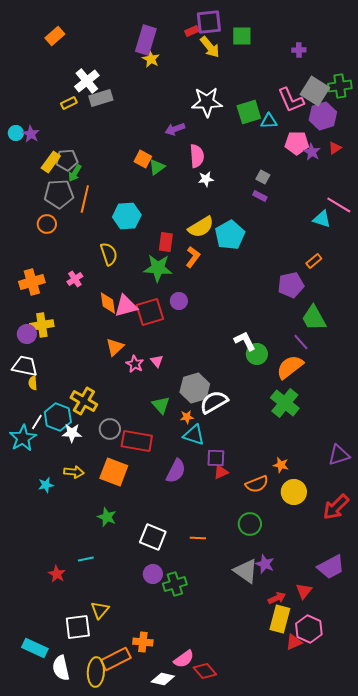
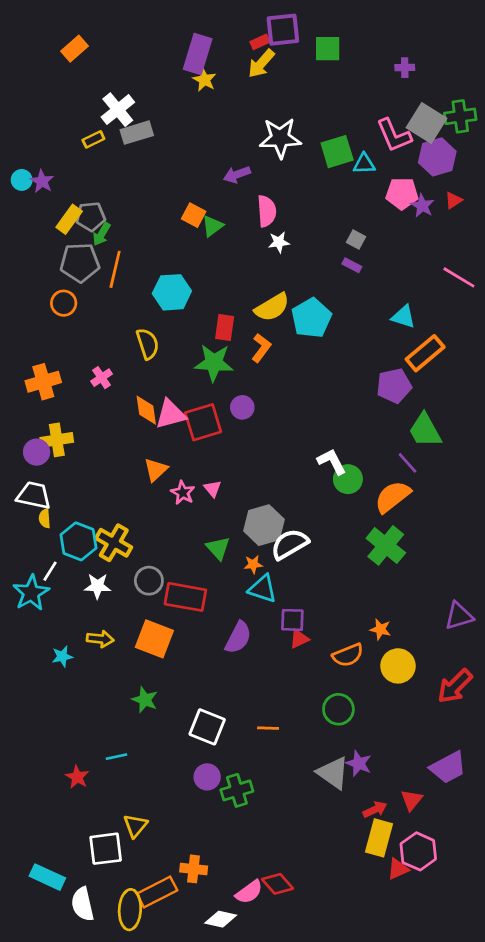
yellow arrow: (210, 47) -> (261, 64), moved, turned 80
cyan triangle: (322, 219) -> (403, 317), moved
orange rectangle: (314, 261) -> (425, 353), size x1.8
cyan hexagon: (58, 417) -> (79, 541), moved
red diamond: (205, 671) -> (278, 884), moved

